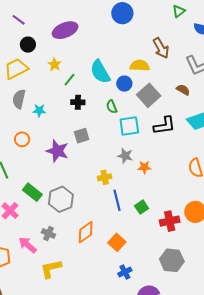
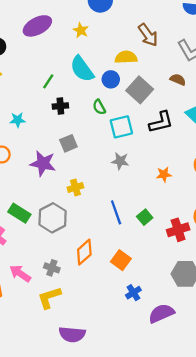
yellow star: (55, 64) -> (81, 30), moved
orange star: (144, 167) -> (164, 174), moved
yellow cross: (105, 177) -> (75, 187), moved
gray cross: (48, 233) -> (52, 268), moved

